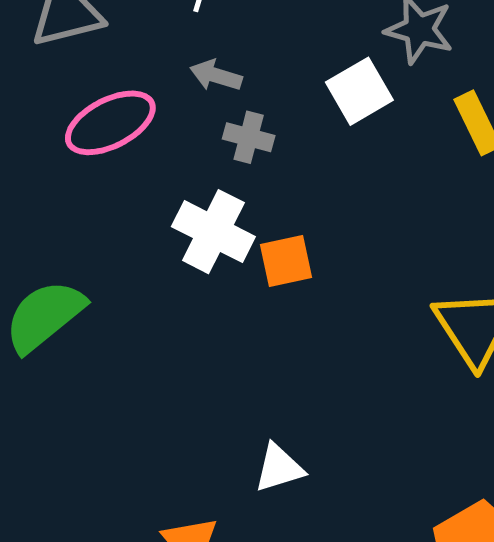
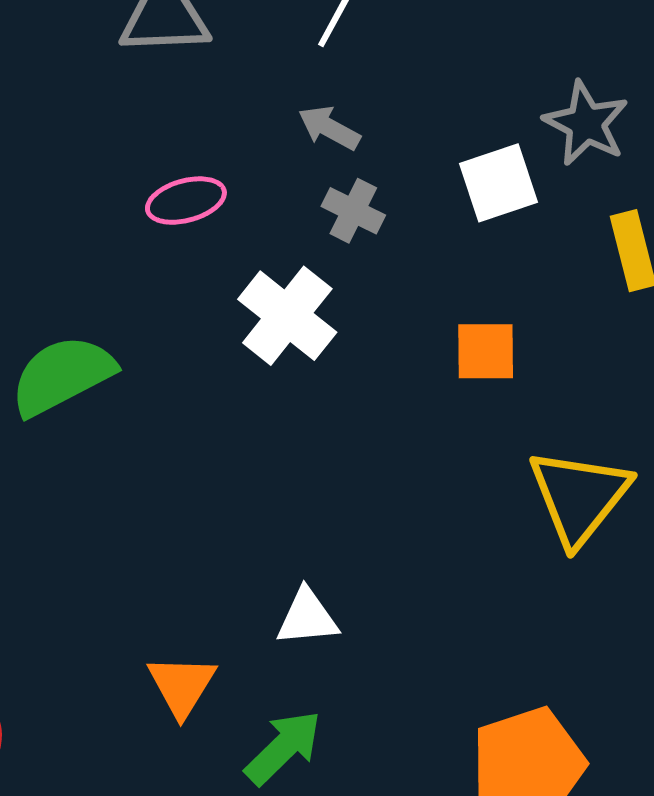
pink ellipse: (110, 123) -> (186, 201), moved, size x0.7
orange square: (286, 261) -> (486, 351), moved

